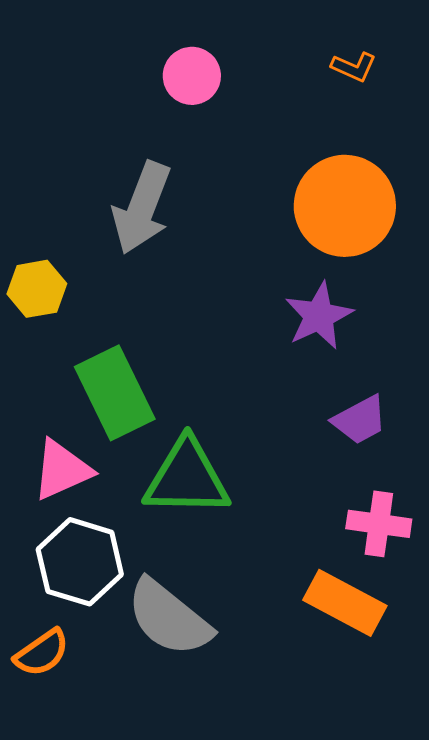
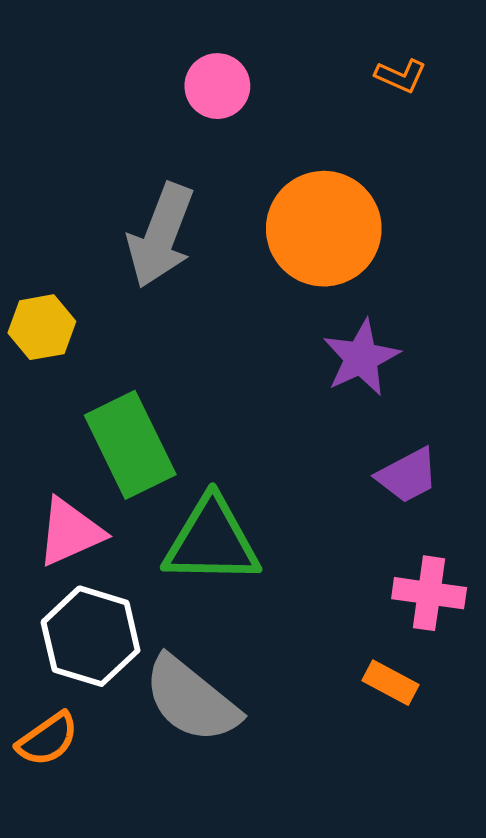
orange circle: (345, 206) -> (324, 229), moved
orange rectangle: (345, 603) -> (391, 683), size x0.6

